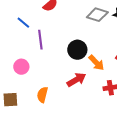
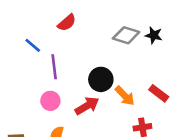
pink circle: (21, 67) -> (50, 101), moved
red arrow: (76, 80) -> (87, 106), moved

